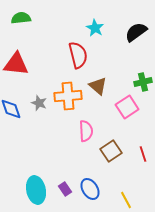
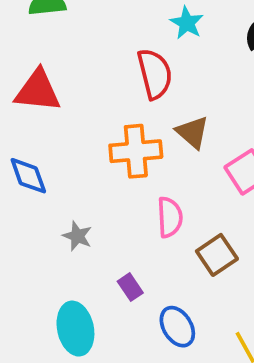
gray star: (39, 103) -> (77, 236), moved
purple rectangle: (65, 189) -> (130, 287), moved

